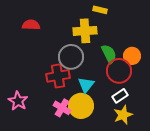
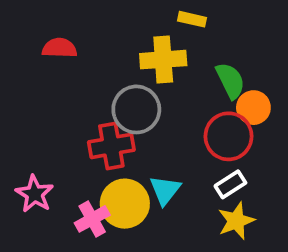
green semicircle: (109, 54) -> (230, 81), moved
cyan triangle: (86, 85) -> (165, 190), moved
yellow circle: (81, 106) -> (125, 204), moved
pink cross: (62, 108) -> (92, 219), moved, turned 30

